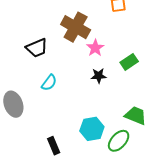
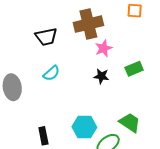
brown cross: (76, 27) -> (88, 24), turned 36

